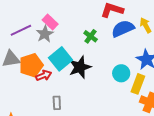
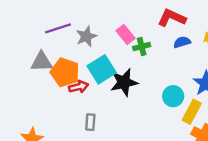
pink rectangle: (50, 22) -> (126, 35), moved
blue semicircle: (123, 29) -> (182, 42), size x0.6
green cross: (91, 36) -> (142, 47), turned 32
orange pentagon: (31, 65) -> (65, 72), turned 30

